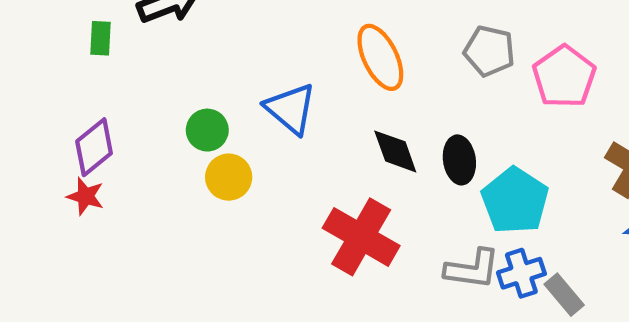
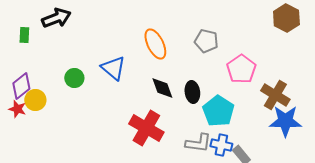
pink pentagon: (564, 77) -> (241, 69), moved
yellow circle: (229, 177) -> (35, 100), moved
blue cross: (521, 273) -> (221, 145), turned 30

